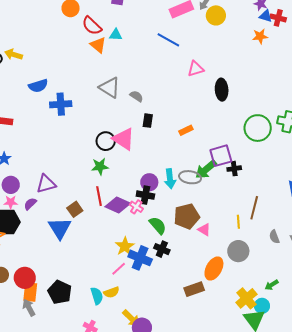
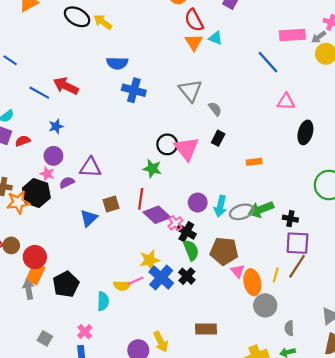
purple square: (221, 156) -> (297, 243), moved
gray ellipse: (190, 177) -> (242, 212), turned -45
black cross: (145, 195) -> (186, 232), moved
blue triangle: (60, 228) -> (89, 218), size x0.7
gray semicircle: (274, 237) -> (289, 328), moved
orange ellipse: (214, 269) -> (252, 282), moved, turned -60
yellow semicircle: (111, 292) -> (122, 286), moved
yellow arrow: (131, 318) -> (161, 342), moved

